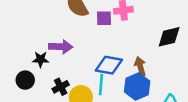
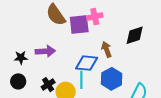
purple square: (104, 18) -> (79, 24), size x1.5
black star: (41, 59) -> (21, 58), moved
brown arrow: (140, 66) -> (107, 49), moved

